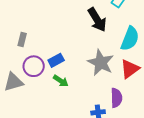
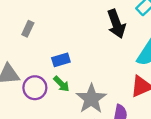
gray star: (101, 63) -> (91, 99), moved
purple circle: (34, 66) -> (35, 88), moved

